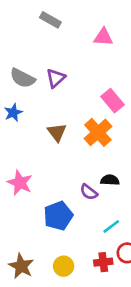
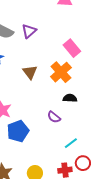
black semicircle: (110, 180) -> (70, 98), moved
blue pentagon: (58, 216) -> (18, 131), moved

